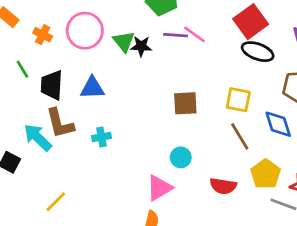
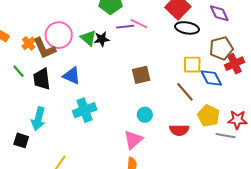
orange cross: (43, 35) -> (29, 43), turned 32
blue triangle: (92, 88) -> (72, 76), turned 36
yellow square: (238, 100) -> (192, 65), moved
brown L-shape: (60, 123) -> (44, 48), moved
cyan arrow: (38, 137) -> (38, 119), turned -110
cyan cross: (101, 137) -> (85, 110), size x1.6

